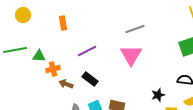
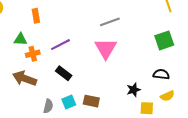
green triangle: (39, 56) -> (20, 39), moved
orange cross: (53, 69) -> (33, 54), moved
brown arrow: (66, 84) -> (25, 78), moved, size x1.6

